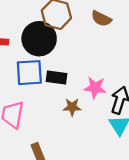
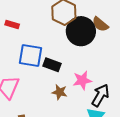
black circle: (39, 39) -> (81, 31), moved
pink star: (95, 88) -> (82, 80), turned -30

